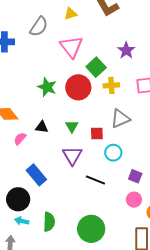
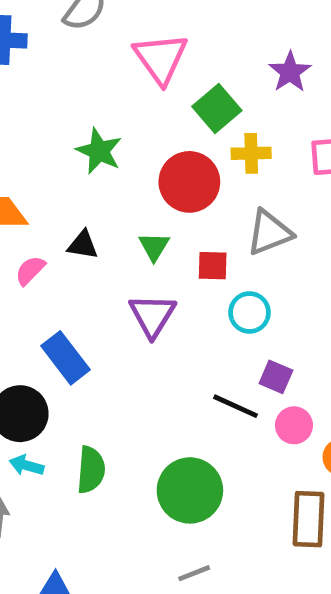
red circle: (78, 87) -> (189, 182), moved
purple square: (135, 176) -> (276, 377), moved
black line: (95, 180) -> (236, 406), moved

